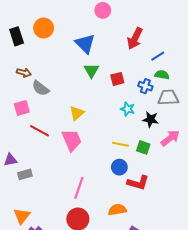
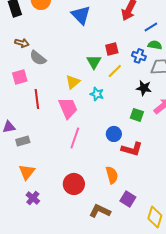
green triangle: (91, 71) -> (94, 62), moved
cyan star: (128, 109) -> (97, 94), moved
red line: (39, 131) -> (37, 99), turned 54
yellow line: (120, 144) -> (115, 71), moved, turned -56
pink line: (79, 188) -> (75, 138), moved
orange semicircle: (117, 210) -> (112, 175), turned 84
orange triangle: (22, 216) -> (27, 172), moved

